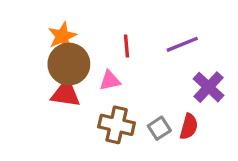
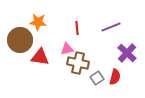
orange star: (62, 36) -> (38, 22), turned 30
brown circle: (69, 64) -> (20, 40), moved
brown cross: (117, 125) -> (78, 63), moved

